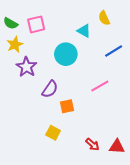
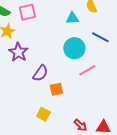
cyan triangle: (84, 31) -> (72, 18), turned -32
blue line: (114, 51) -> (100, 37), turned 60
cyan circle: (66, 54) -> (74, 48), moved

